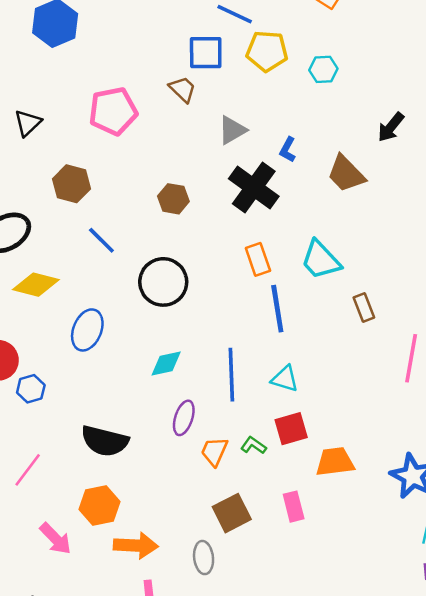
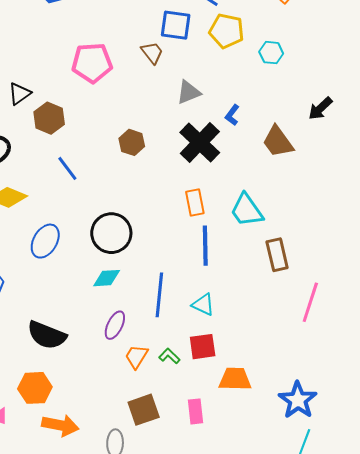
black triangle: (28, 123) -> (20, 94), moved
black circle: (163, 282) -> (111, 233), moved
brown rectangle: (364, 308) -> (277, 255), size x1.4

